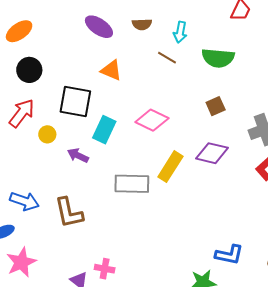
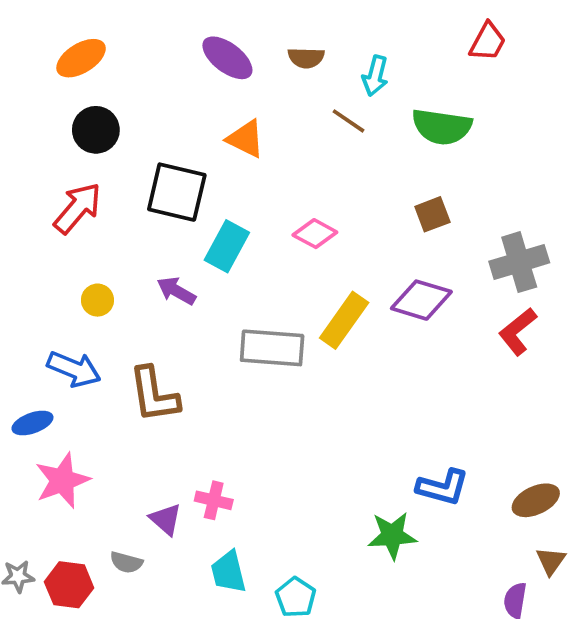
pink diamond: (152, 120) -> (315, 234), size x0.7
yellow circle: (47, 134) -> (97, 300), moved

